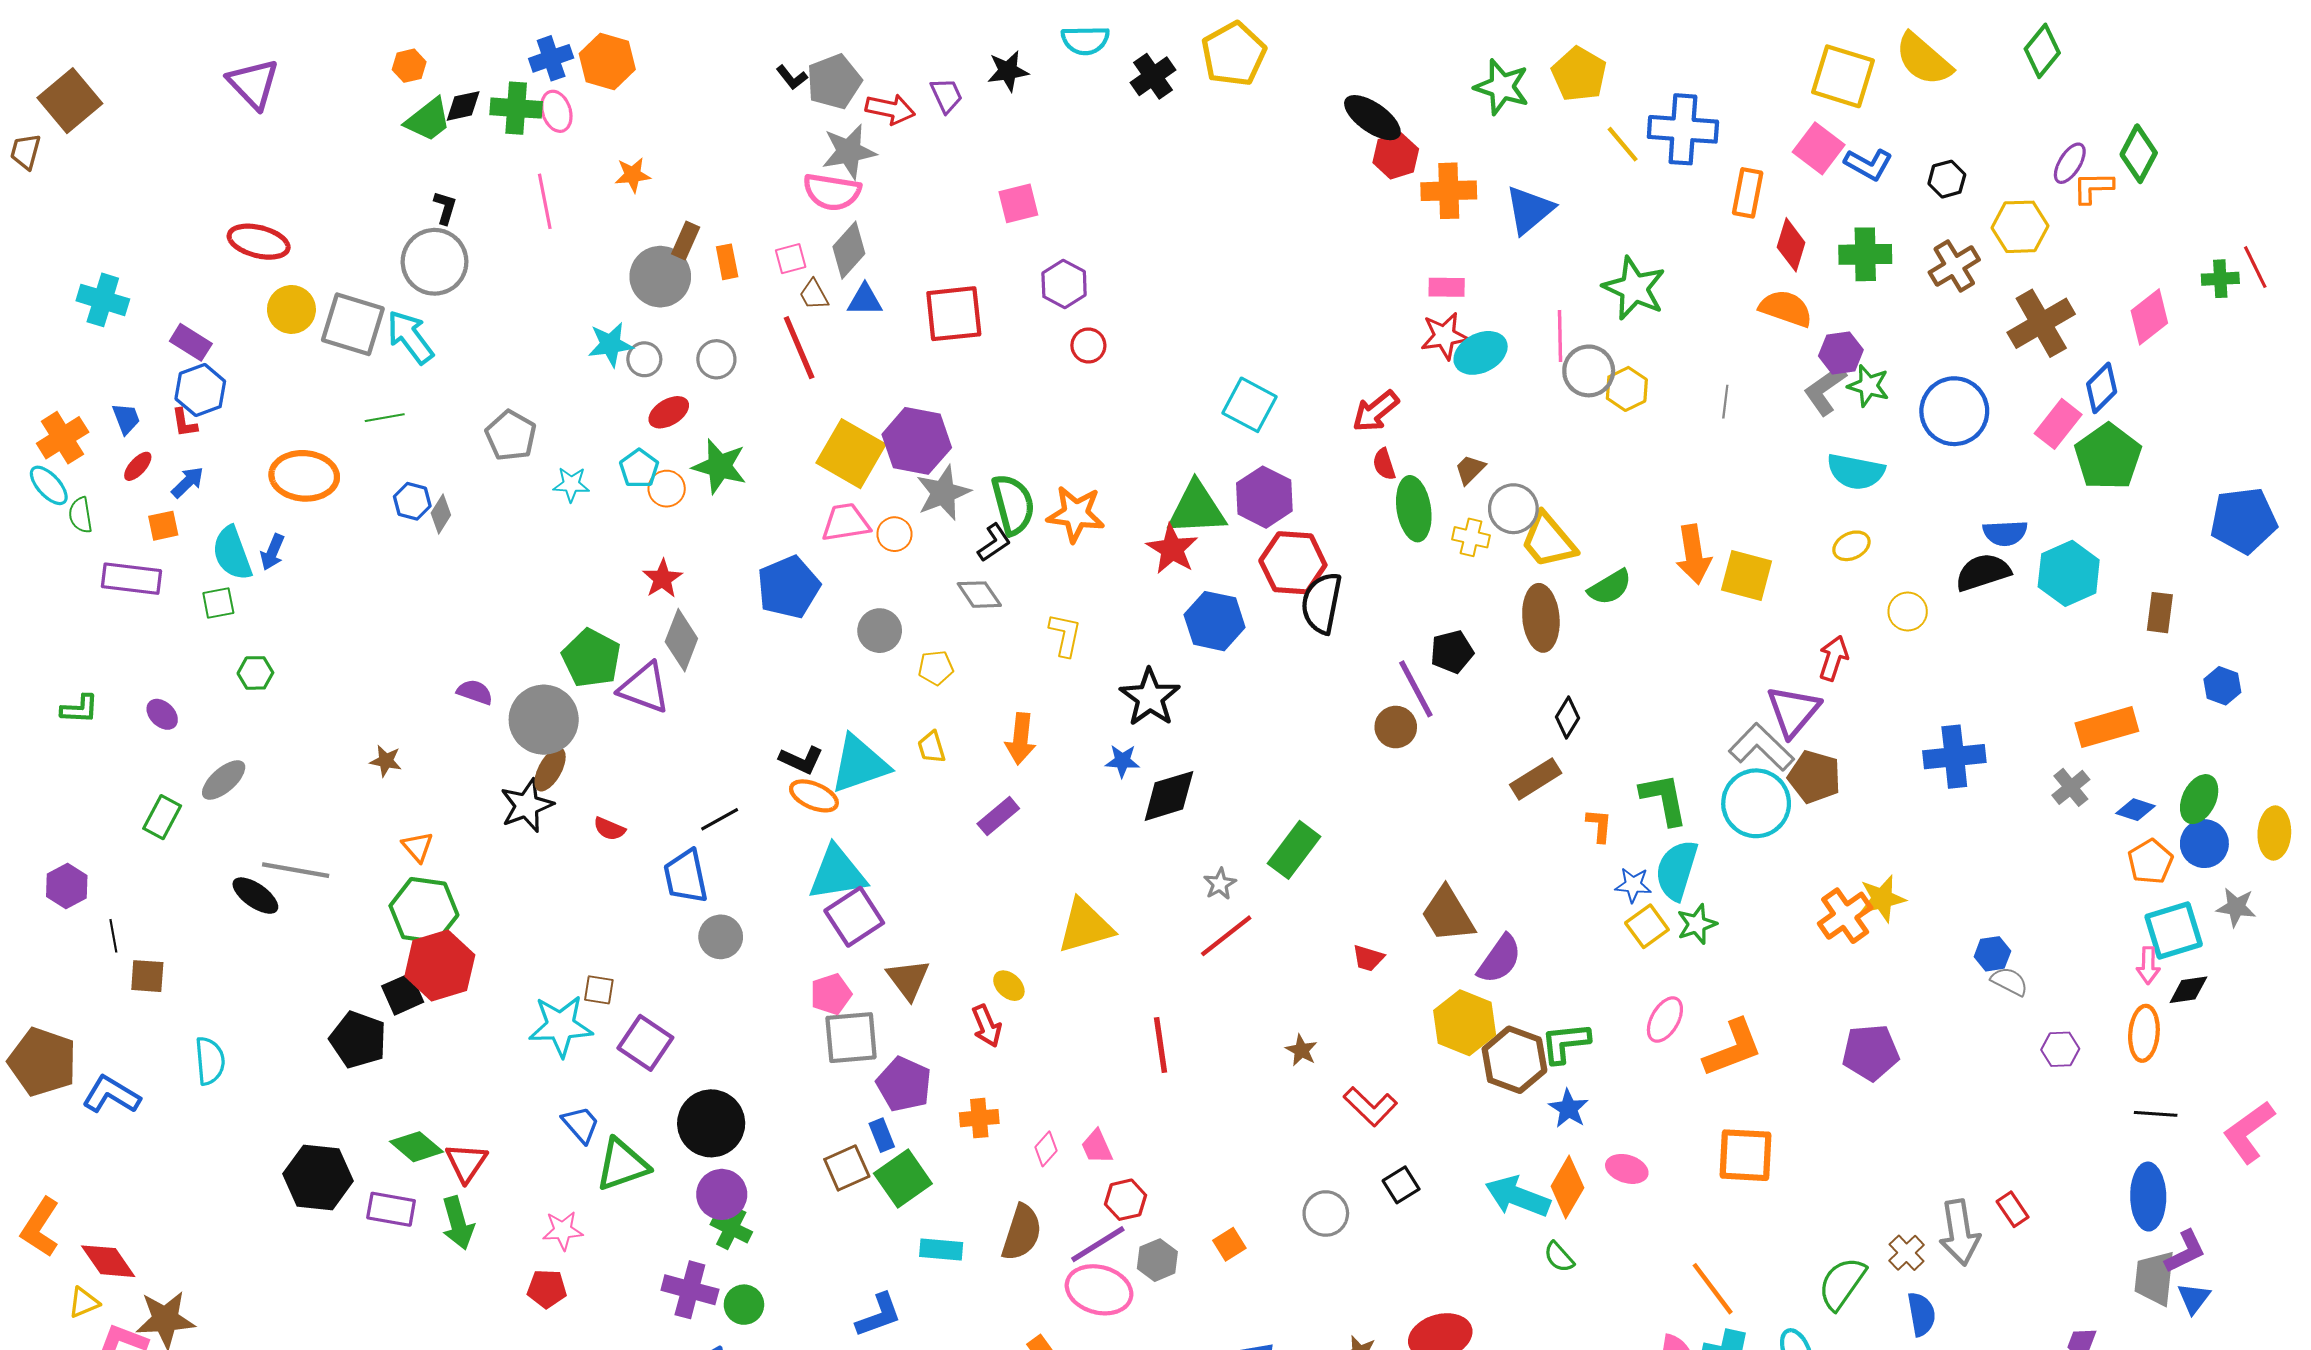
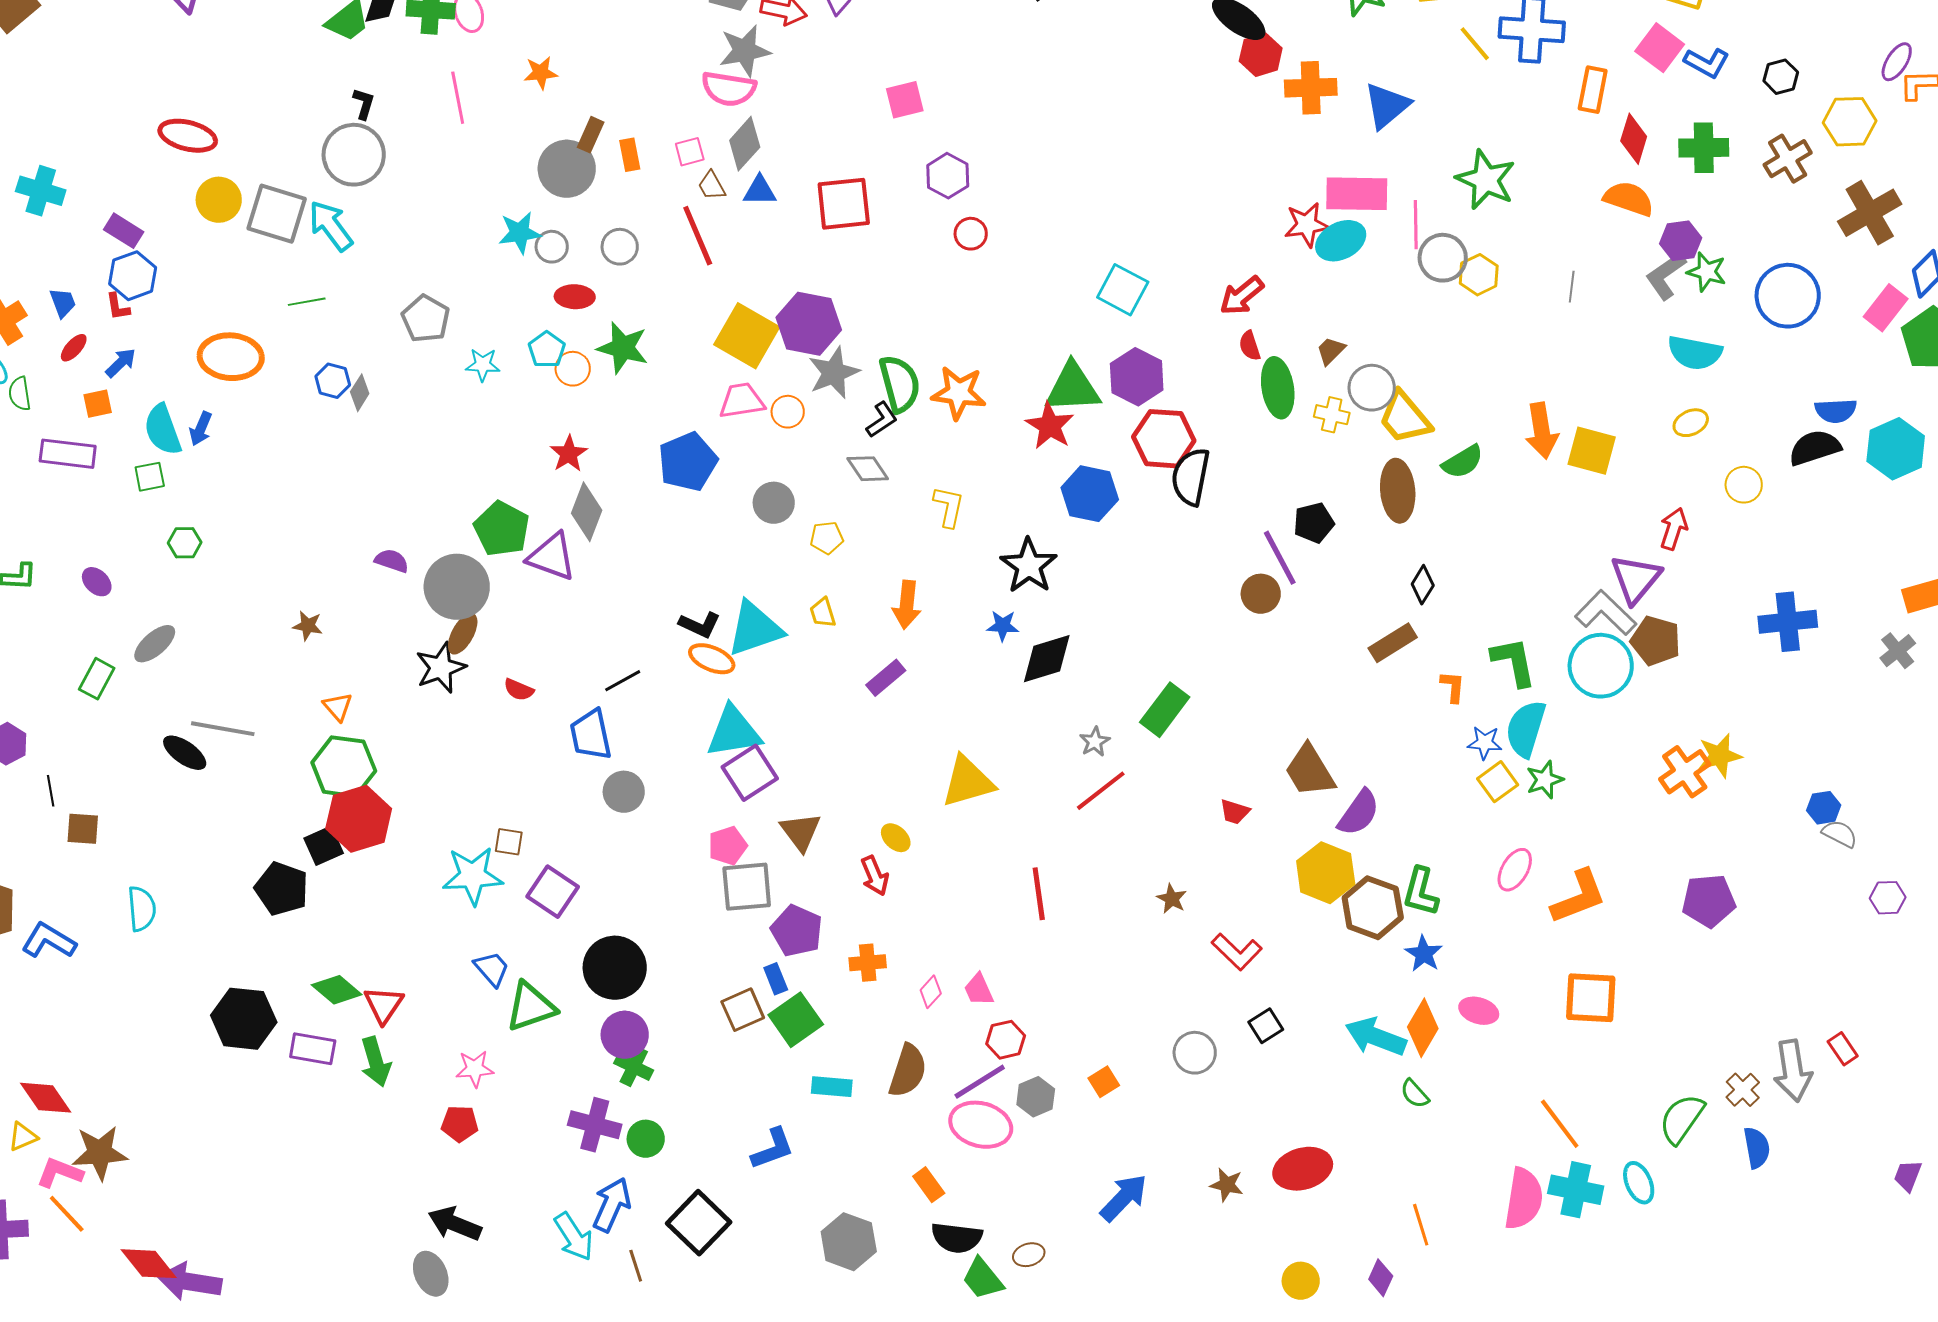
pink rectangle: (1447, 287) -> (1357, 194), moved, size x1.8
red ellipse: (669, 412) -> (575, 297), turned 33
green L-shape: (1565, 1043) -> (1421, 892), turned -69

